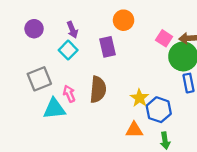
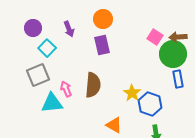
orange circle: (124, 20) -> (103, 19), moved
cyan square: (68, 50) -> (47, 48), moved
orange triangle: (134, 130) -> (114, 125), moved, turned 30

